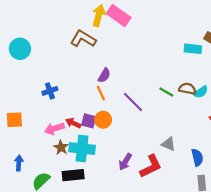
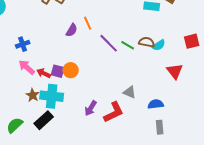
orange line: (101, 93) -> (88, 23), moved
purple line: (133, 102) -> (109, 43), moved
pink arrow: (54, 129) -> (27, 67), moved, turned 60
blue semicircle: (197, 157) -> (156, 104), turned -84
black rectangle: (73, 175) -> (44, 120), turned -36

